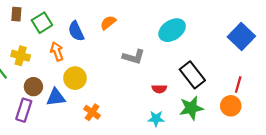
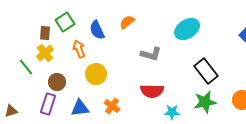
brown rectangle: (16, 14) -> (45, 33), moved
yellow cross: (21, 56) -> (45, 53), turned 36
red semicircle: (159, 89) -> (152, 91), moved, size x1.6
blue triangle: (56, 97) -> (80, 108), moved

